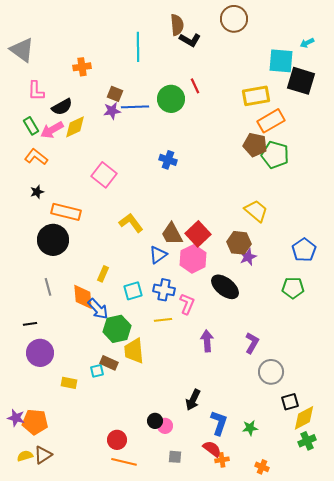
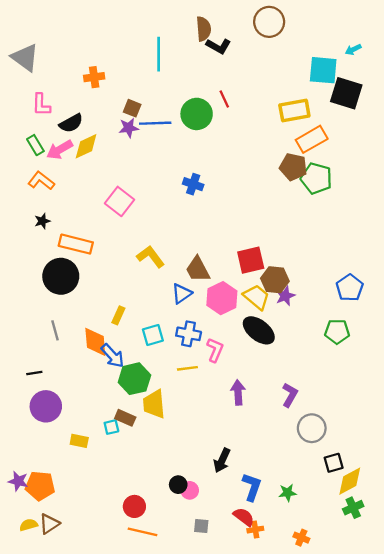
yellow trapezoid: (256, 211) -> (256, 297), moved
red square: (198, 234) -> (251, 260), moved, turned 30

